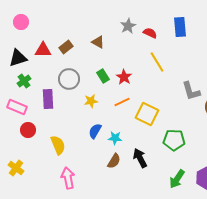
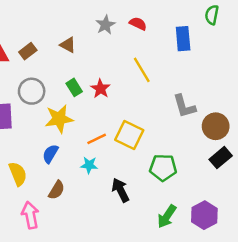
blue rectangle: (180, 27) -> (183, 39), moved
red semicircle: (150, 33) -> (138, 24), moved
yellow star: (91, 101) -> (59, 119), size x1.6
orange line: (122, 102) -> (97, 139), moved
blue semicircle: (95, 131) -> (50, 154), moved
brown semicircle: (114, 161) -> (57, 190), moved

